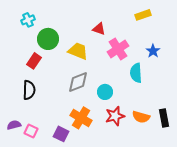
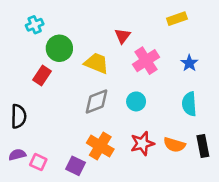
red triangle: (99, 29) -> (122, 36), turned 48
cyan semicircle: (136, 73) -> (189, 104), moved
black semicircle: (29, 90) -> (19, 116), moved
cyan circle: (105, 92) -> (136, 101), moved

